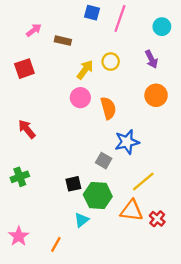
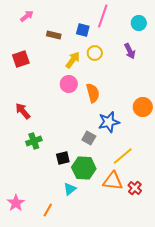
blue square: (92, 13) -> (83, 30), moved
pink arrow: (34, 30) -> (27, 16), moved
orange circle: (156, 95) -> (143, 107), moved
green cross: (20, 177) -> (34, 141), moved

